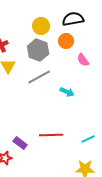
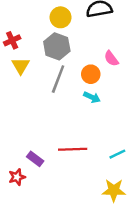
orange circle: (66, 41) -> (91, 74), moved
gray line: (39, 77) -> (58, 79), turned -40

